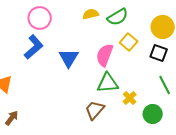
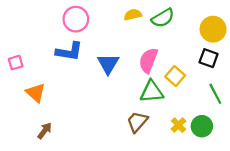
yellow square: (129, 42) -> (175, 76), moved
blue L-shape: (34, 47) -> (69, 51), turned 50
yellow cross: (130, 98) -> (178, 125), moved

